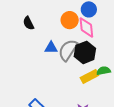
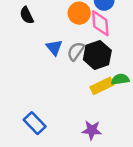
blue triangle: (51, 48) -> (54, 47), turned 48
gray semicircle: (68, 50) -> (76, 51), size x0.7

